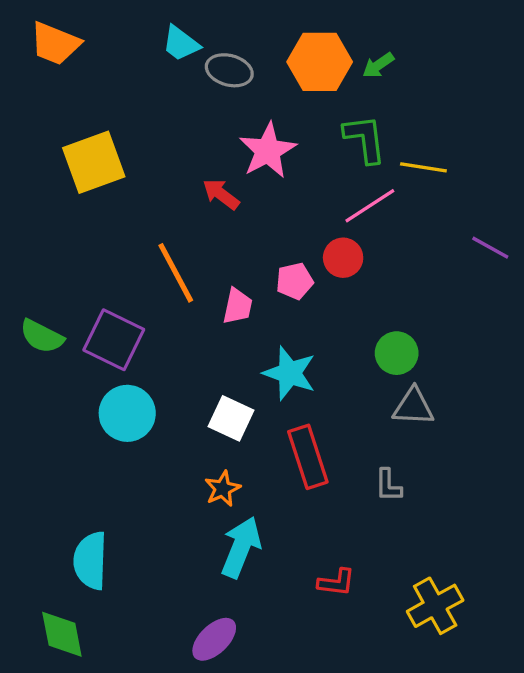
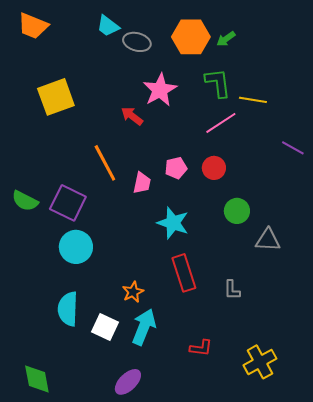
red circle: (343, 258) -> (214, 168), moved
gray triangle: (413, 407) -> (268, 240), moved
white square: (231, 418) -> (105, 327), moved
cyan semicircle: (90, 561) -> (68, 309), moved

